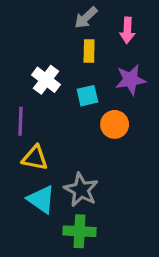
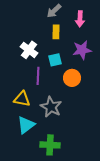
purple line: (20, 121) -> (38, 76), moved
gray star: (81, 190) -> (51, 107), moved
cyan triangle: (41, 199) -> (26, 125), turned 48

